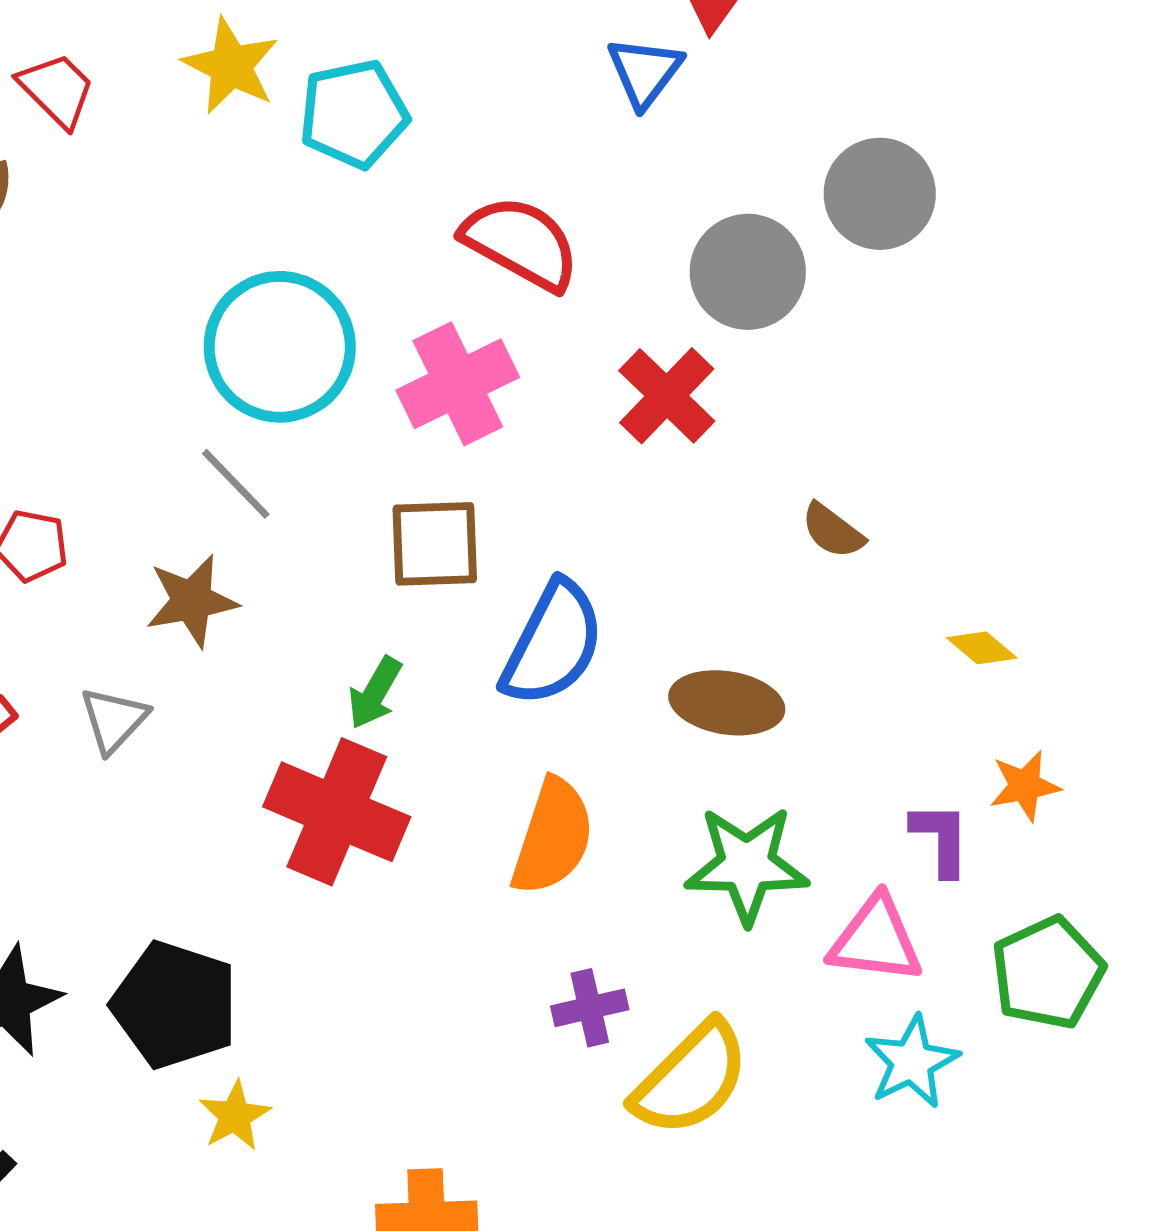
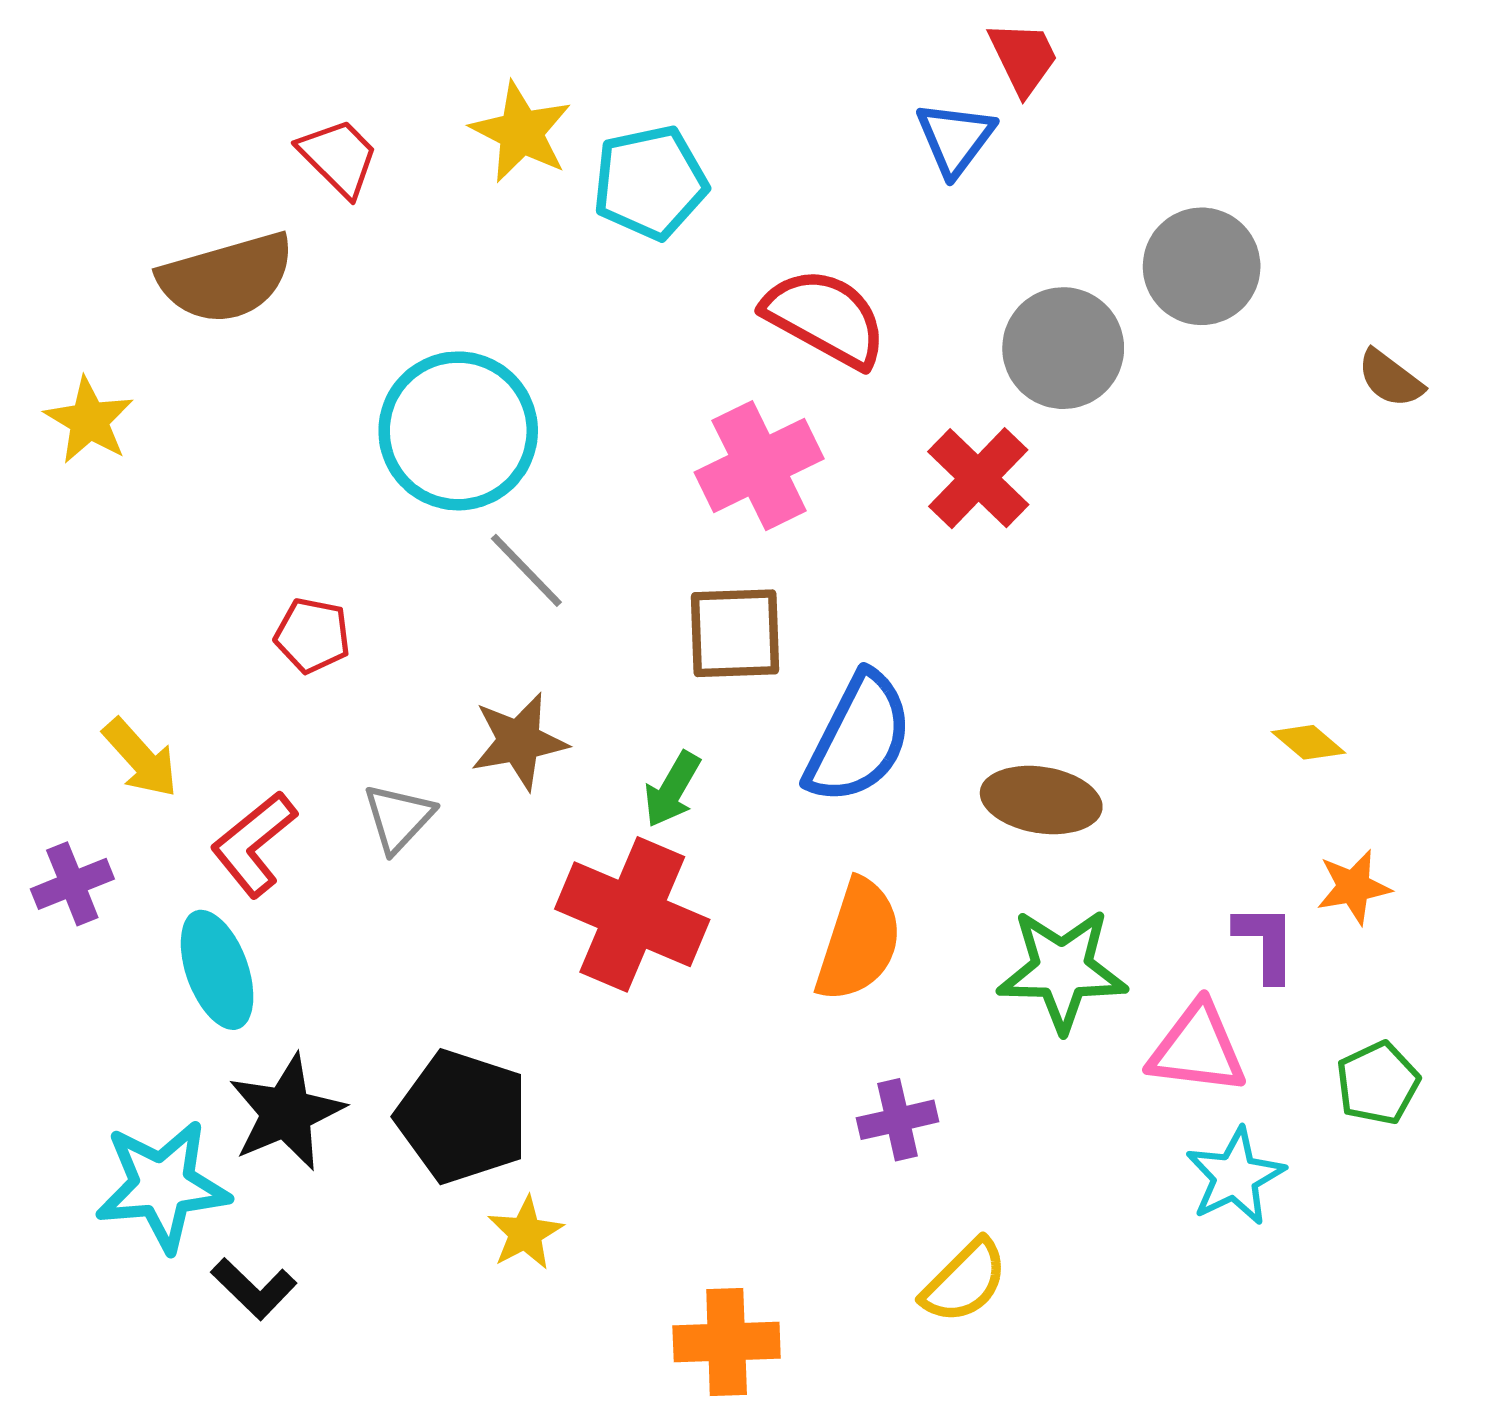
cyan circle: (280, 347) -> (458, 431), moved
brown semicircle: (833, 531) -> (1390, 379), moved
brown star: (192, 601) -> (519, 741), moved
green pentagon: (1048, 973) -> (1378, 1083), size x0.7
yellow semicircle: (691, 1079) -> (965, 1281), moved, size x0.7

